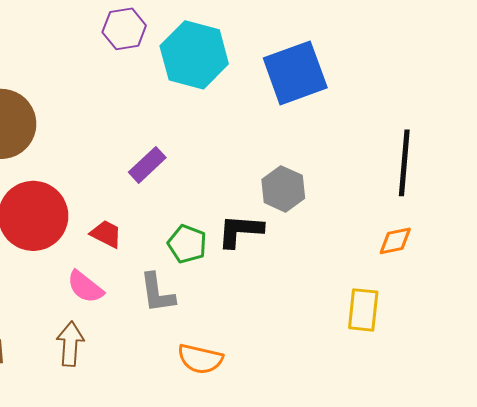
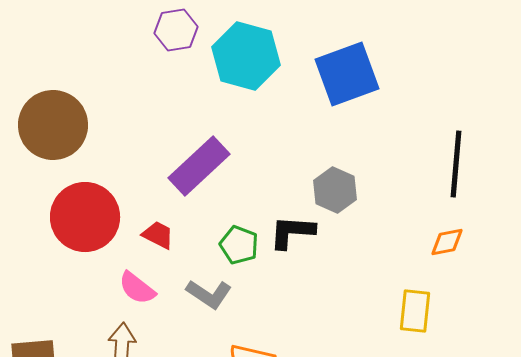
purple rectangle: (147, 165) -> (199, 166), size x1.6
gray L-shape: (157, 293) -> (209, 294), turned -48

